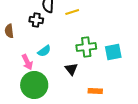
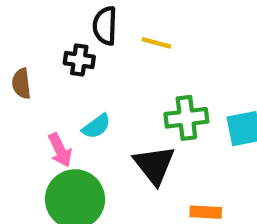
yellow line: (72, 12) -> (156, 43), turned 32
black triangle: (71, 69) -> (154, 165), size x1.5

